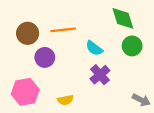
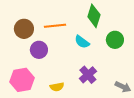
green diamond: (123, 18) -> (94, 16), moved, turned 35
purple cross: (100, 75) -> (88, 75), moved

